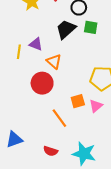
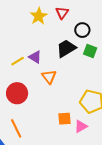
yellow line: (19, 52) -> (18, 61), turned 40
red circle: (42, 83) -> (17, 93), moved
orange line: (59, 118) -> (16, 128), moved

